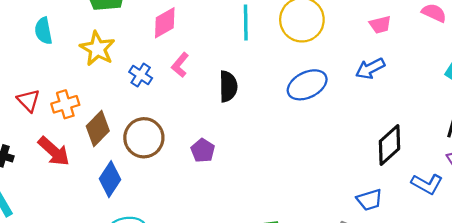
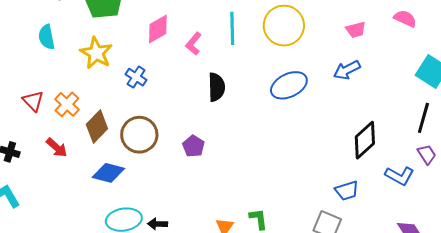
pink L-shape: (180, 65) -> (194, 44), moved
orange cross: (65, 104) -> (67, 104), turned -30
red arrow: (54, 151) -> (57, 148), size x0.7
blue diamond: (110, 179) -> (108, 173), turned 72

